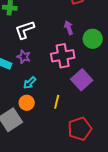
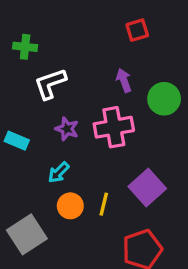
purple star: (24, 57) -> (67, 129), moved
purple square: (82, 80) -> (147, 187), moved
orange circle: (27, 103) -> (70, 206), moved

